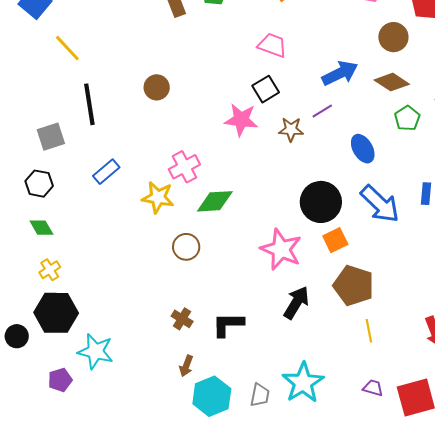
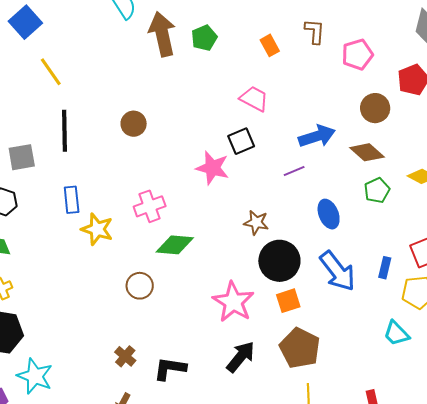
brown star: (291, 129) -> (256, 223), moved
blue rectangle: (106, 172) -> (72, 200), turned -64
yellow star: (158, 197) -> (97, 229), moved

